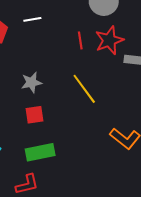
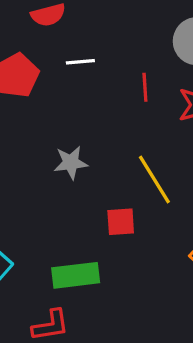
red line: (80, 40) -> (145, 87), moved
red square: (34, 115) -> (121, 222), moved

